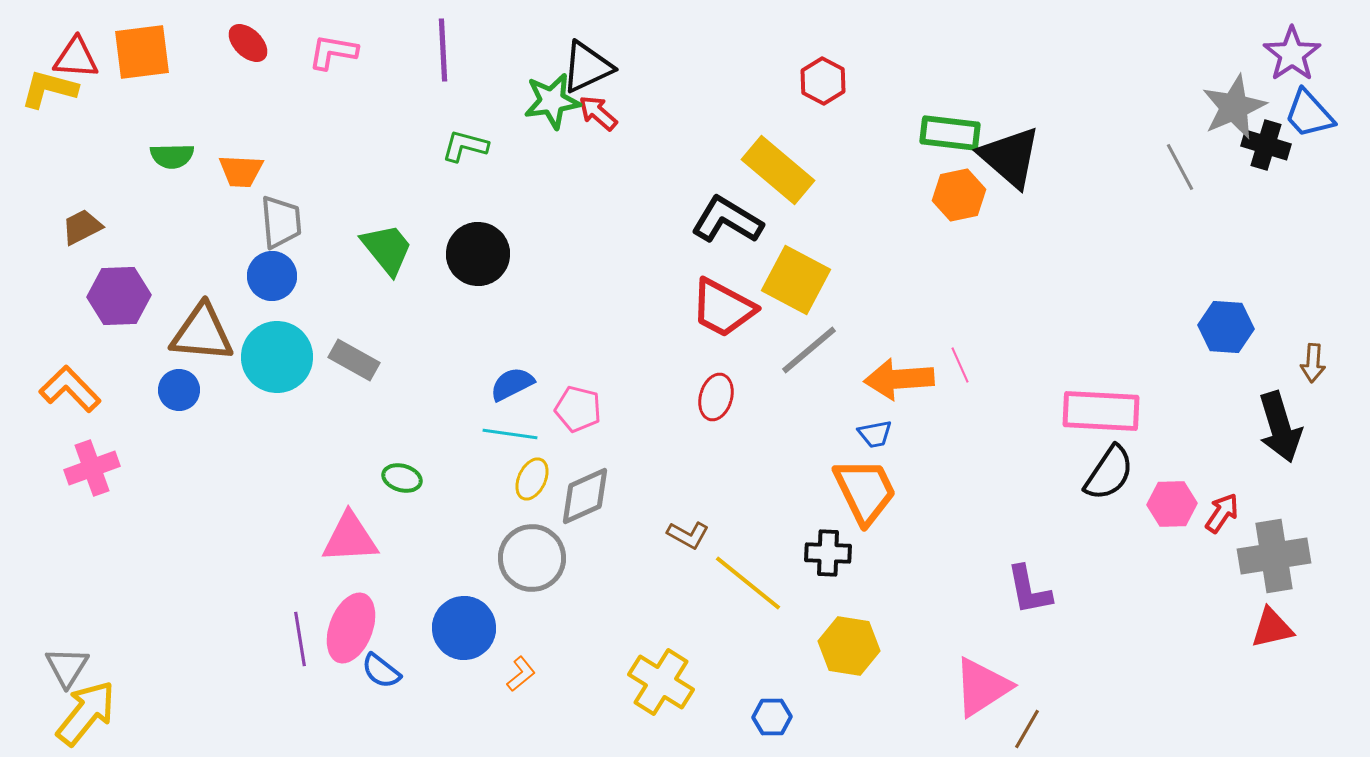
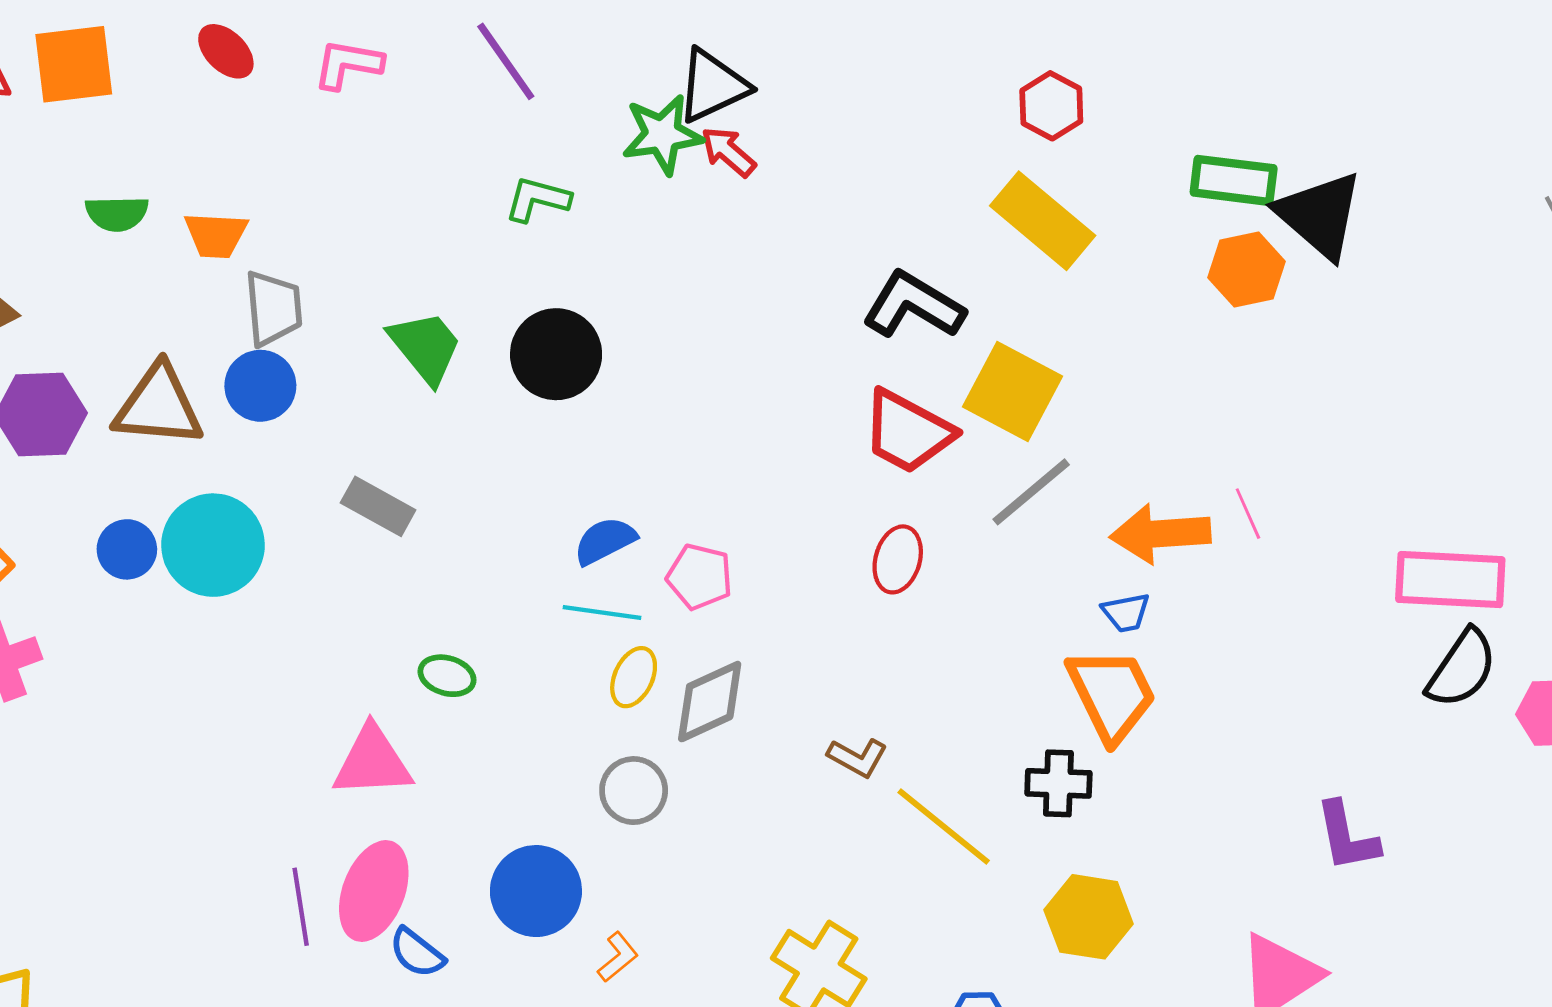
purple line: (443, 50) -> (506, 61), turned -32
yellow rectangle: (778, 170) -> (1043, 221), moved
brown triangle: (202, 333) -> (158, 406), moved
cyan circle: (277, 357) -> (213, 545), moved
gray circle: (532, 558) -> (634, 791), size x0.7

